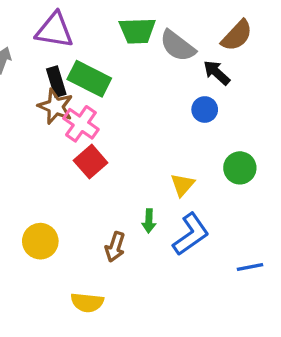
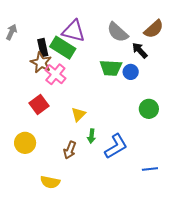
purple triangle: (54, 30) -> (74, 31), moved
green trapezoid: (137, 31) -> (111, 68), moved
red square: (91, 162) -> (39, 104), moved
yellow triangle: (182, 185) -> (79, 114), moved

